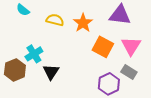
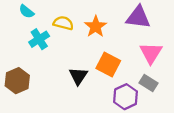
orange square: (103, 47) -> (108, 64), moved
cyan cross: (34, 54) -> (39, 39), moved
black triangle: (51, 72) -> (78, 76), moved

